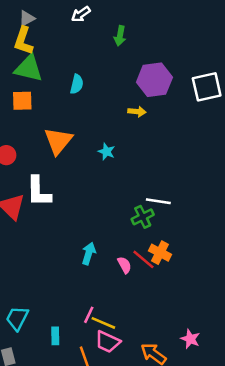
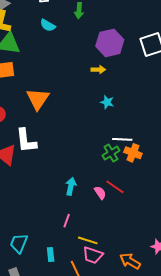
cyan semicircle: (77, 84) -> (48, 25), moved, turned 112
cyan star: (107, 152) -> (107, 102), moved
orange cross: (160, 253) -> (133, 153), moved
pink line: (89, 315) -> (67, 221), moved

